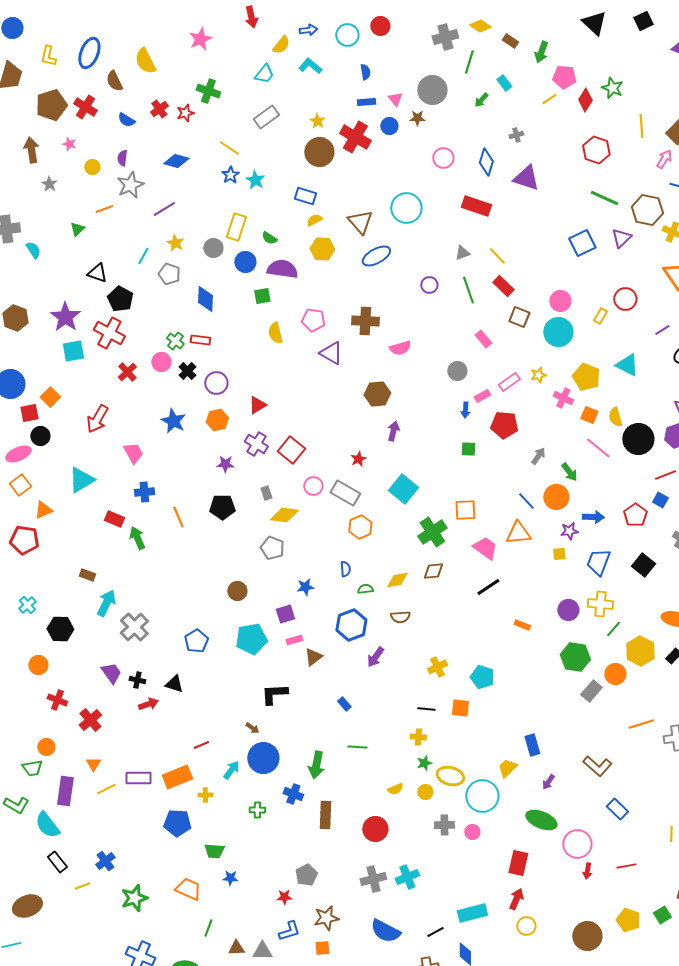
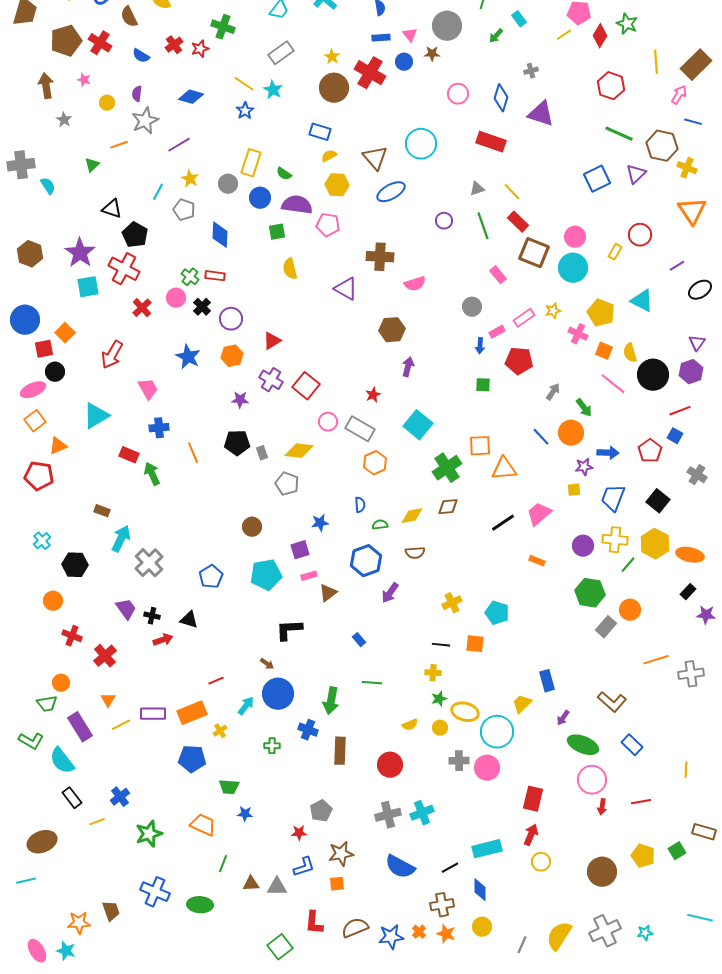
cyan star: (255, 180) -> (273, 90), moved
brown square: (519, 317) -> (534, 253), size x1.4
pink pentagon: (313, 320) -> (328, 225), moved
gray rectangle: (266, 493) -> (262, 453), moved
orange triangle: (518, 533) -> (504, 469), moved
pink trapezoid: (485, 548) -> (539, 514), moved, turned -76
yellow hexagon: (640, 651) -> (655, 544), moved
purple rectangle: (65, 791) -> (80, 727), turned -40
yellow cross: (205, 795) -> (220, 731), turned -32
green ellipse: (541, 820) -> (583, 745), moved
pink circle: (472, 832) -> (487, 768), size x1.6

